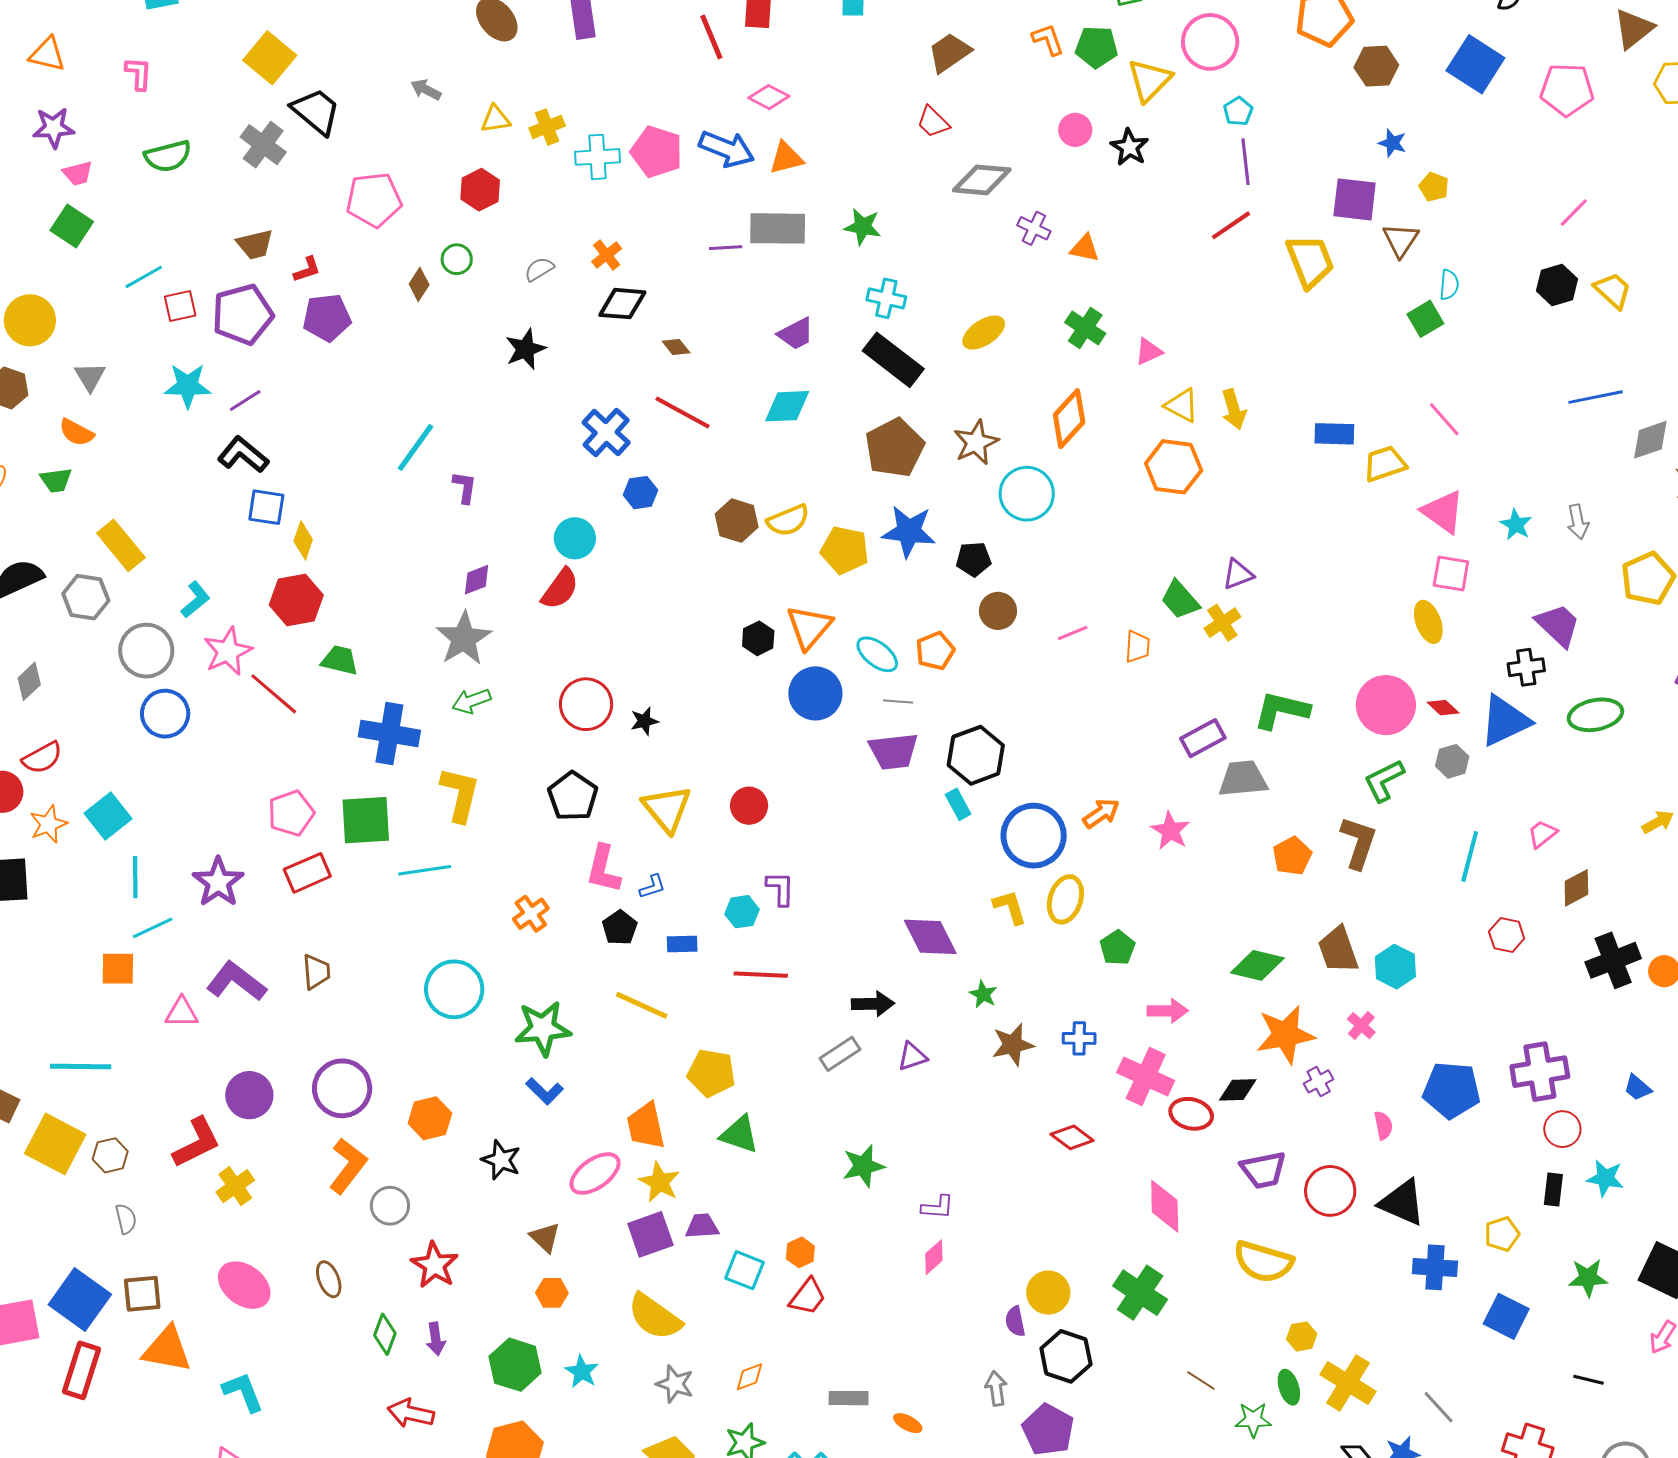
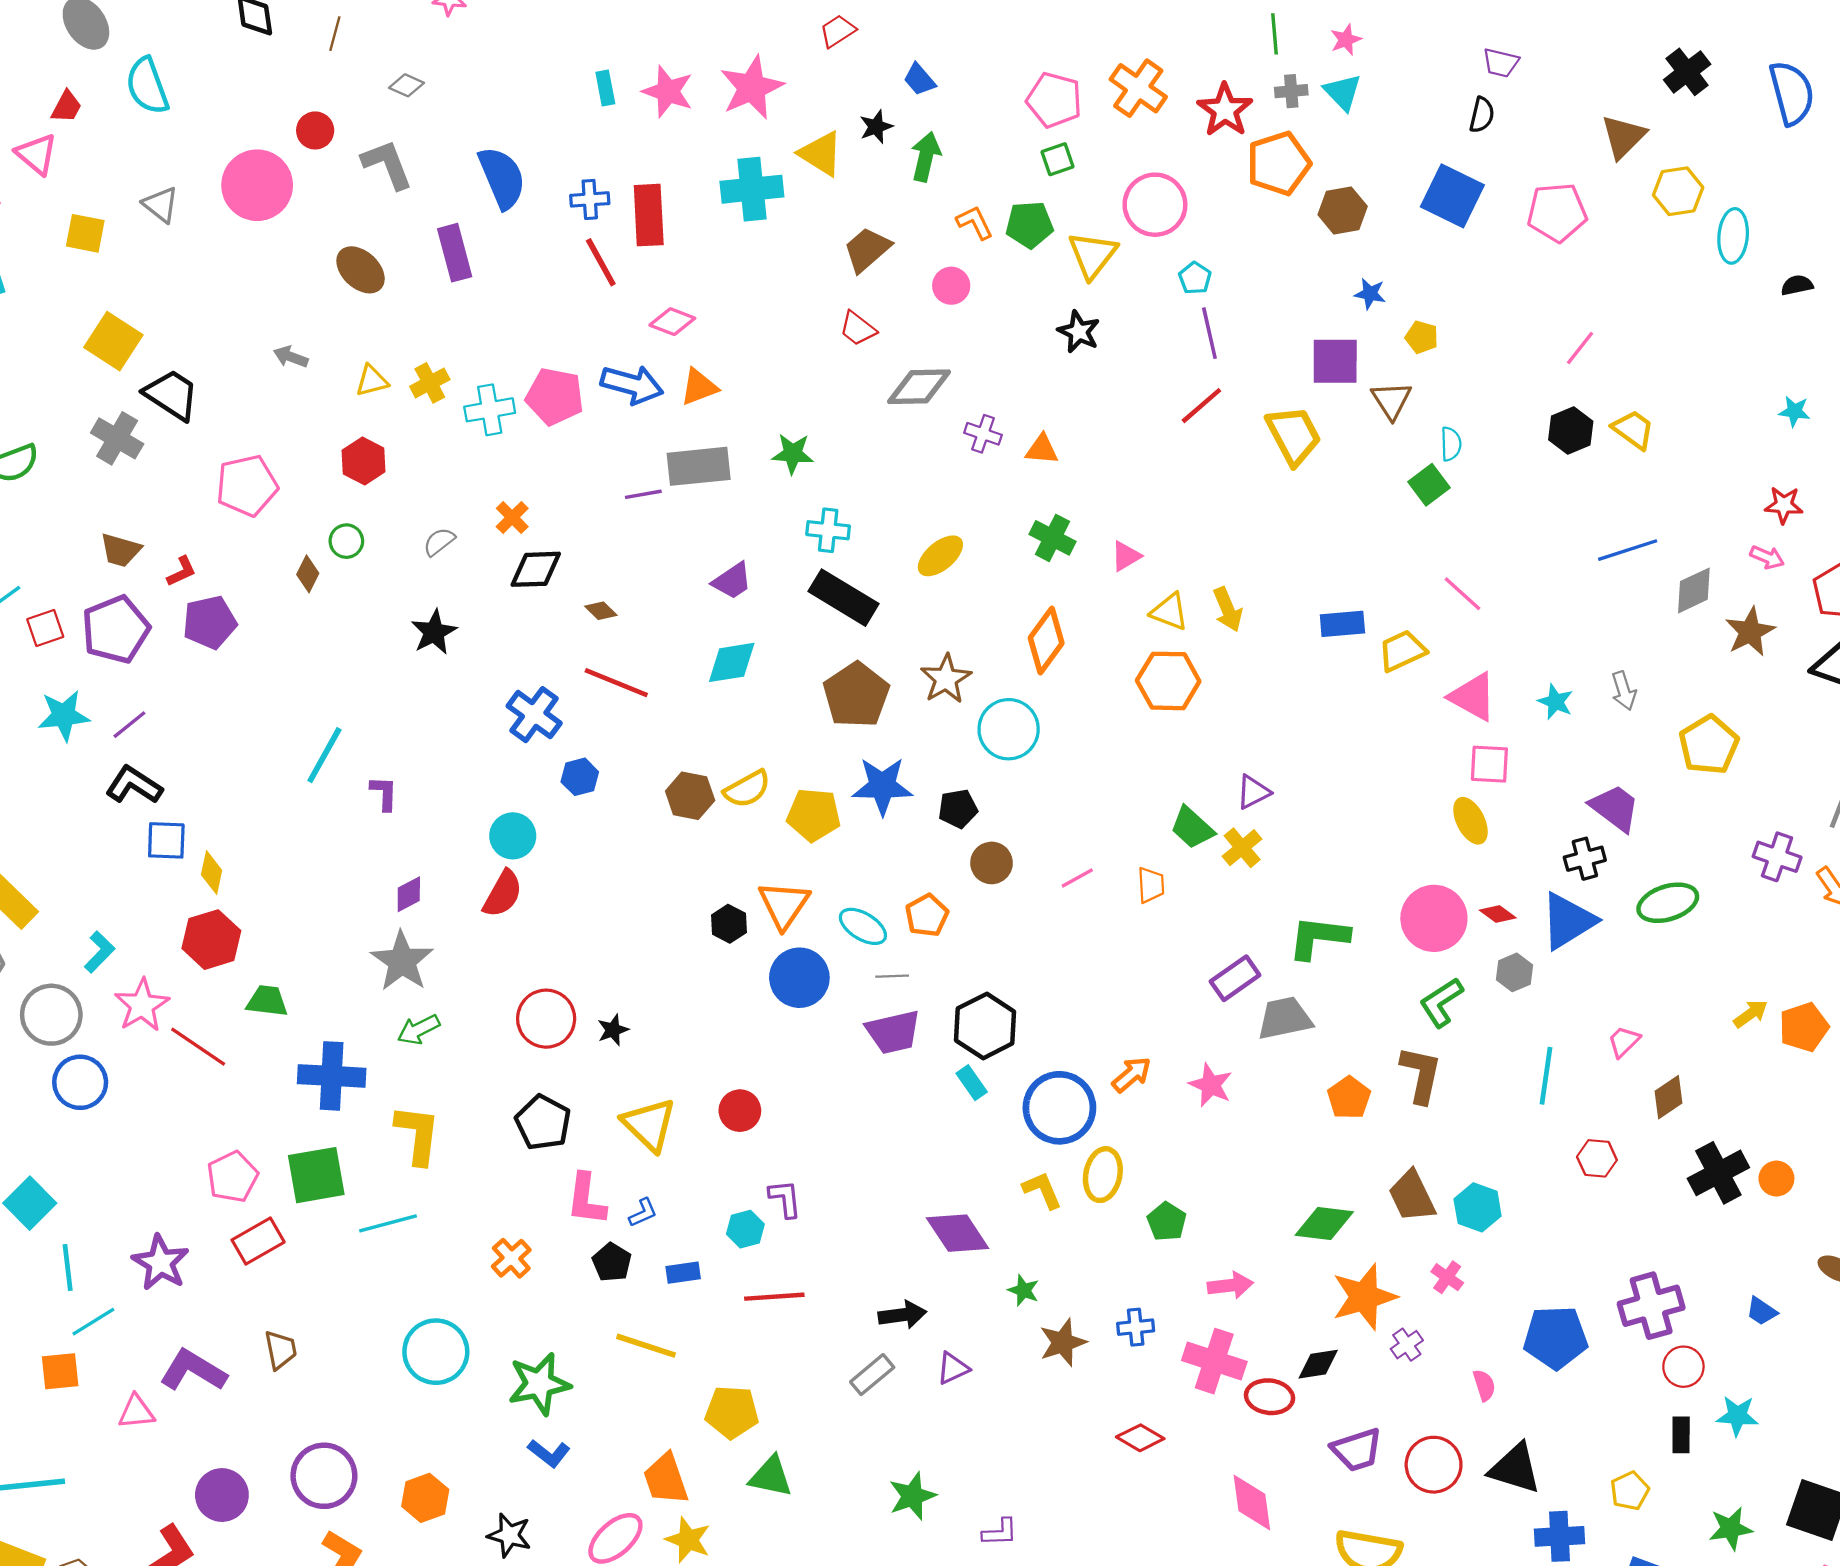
pink circle: (1075, 130) -> (951, 286), moved
brown trapezoid: (255, 244) -> (121, 550), turned 36

